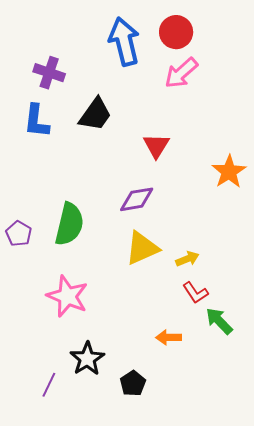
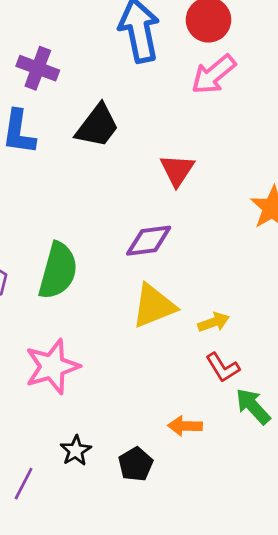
pink star: (67, 296) -> (52, 367), turned 30
black star: (87, 359) -> (76, 451), size x0.7
black pentagon: (133, 383) -> (136, 464), moved

